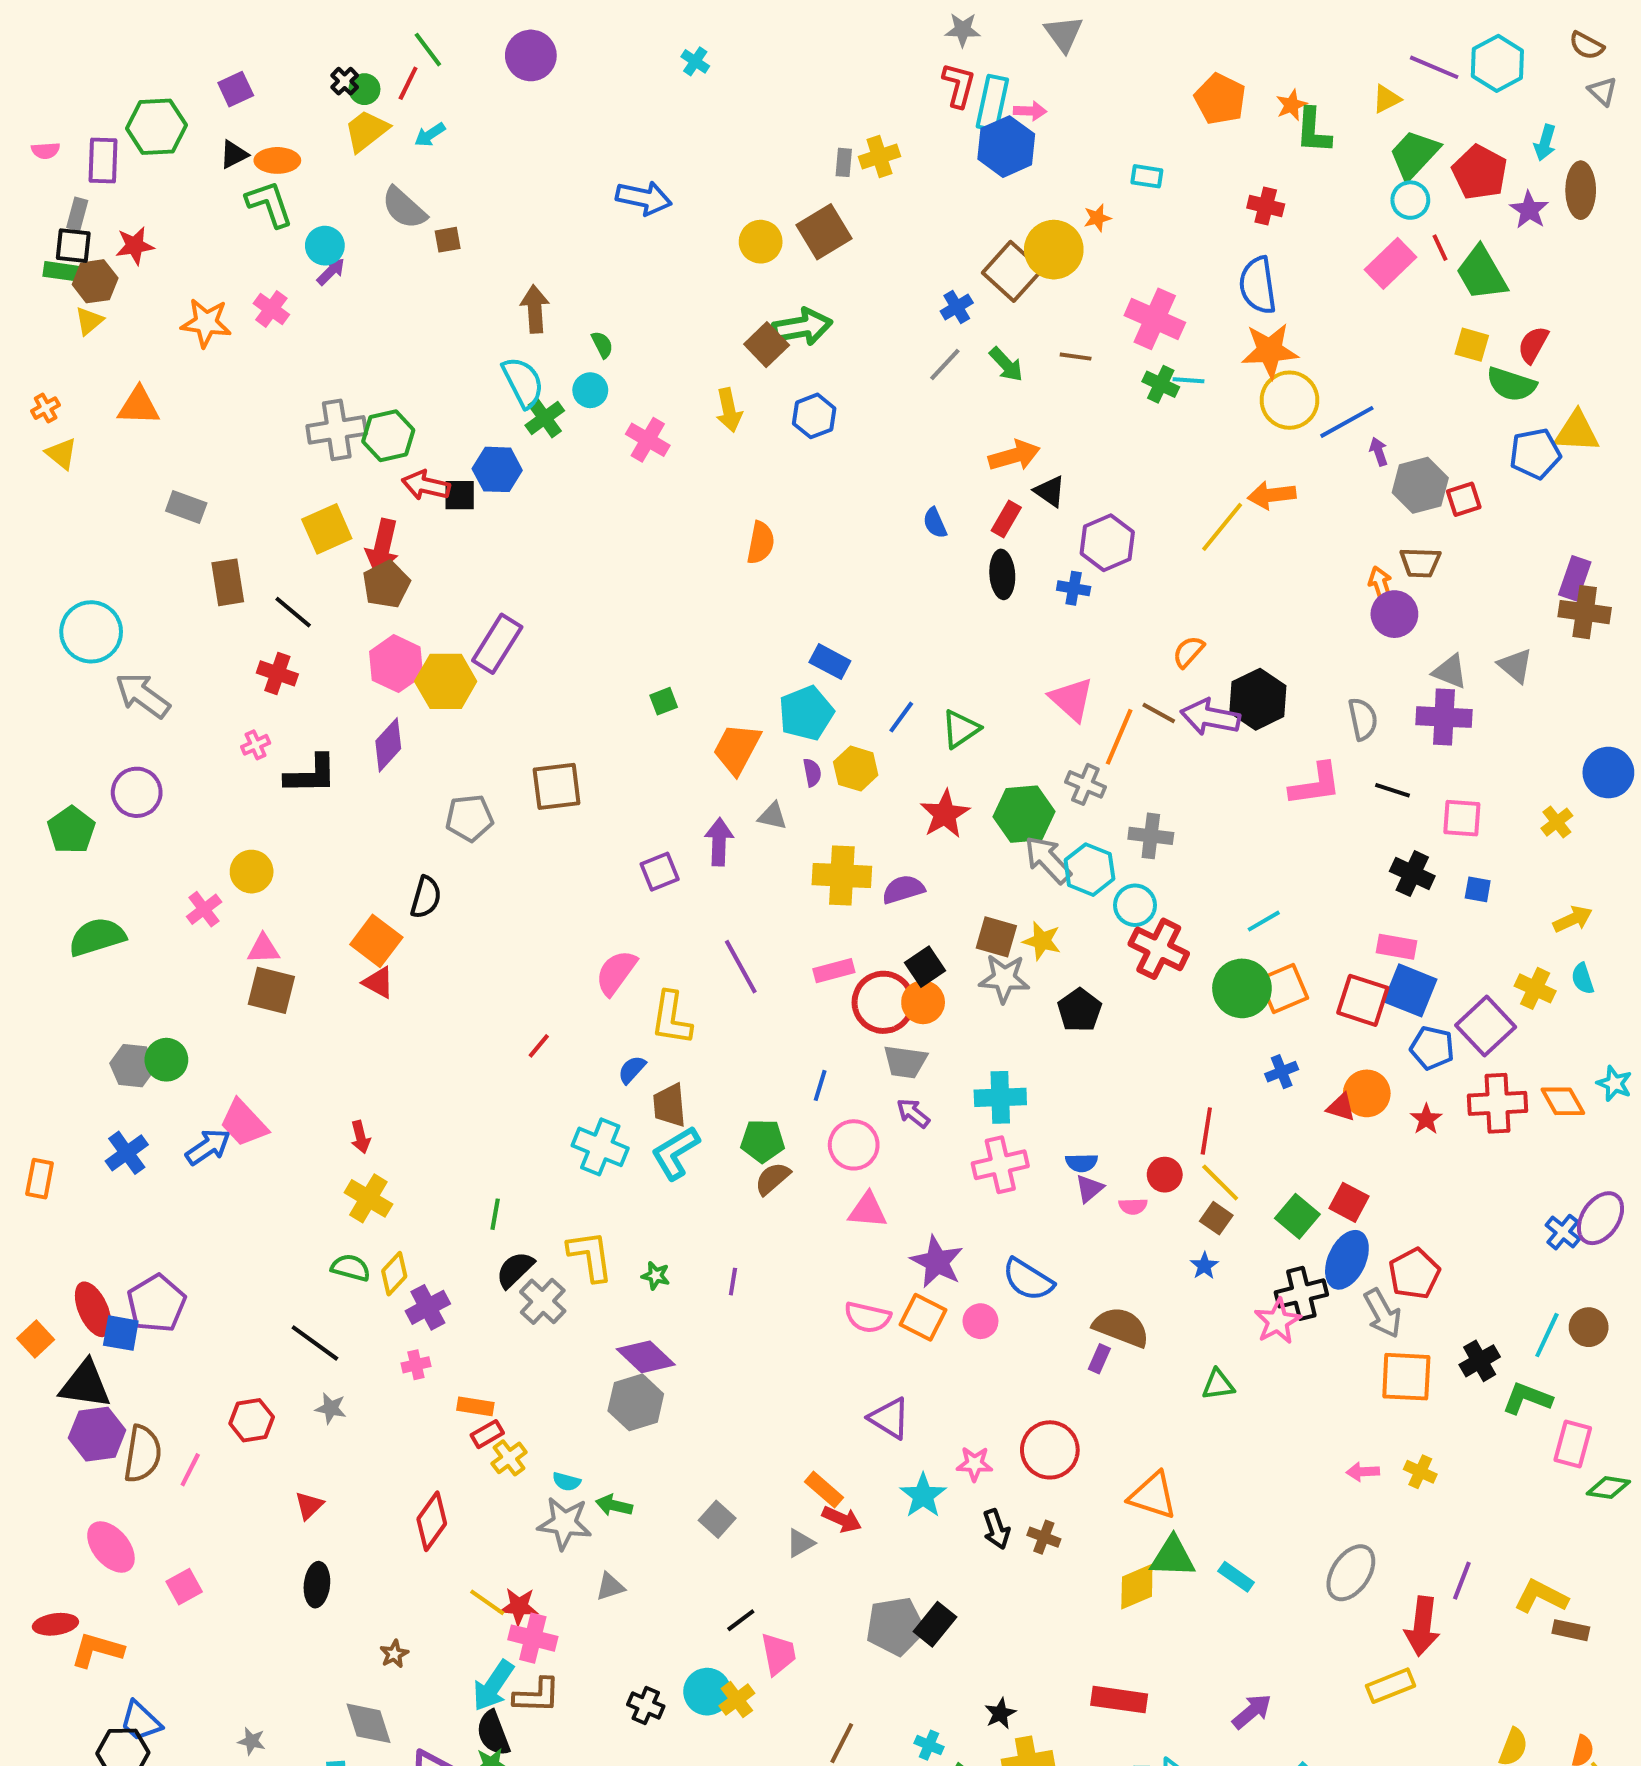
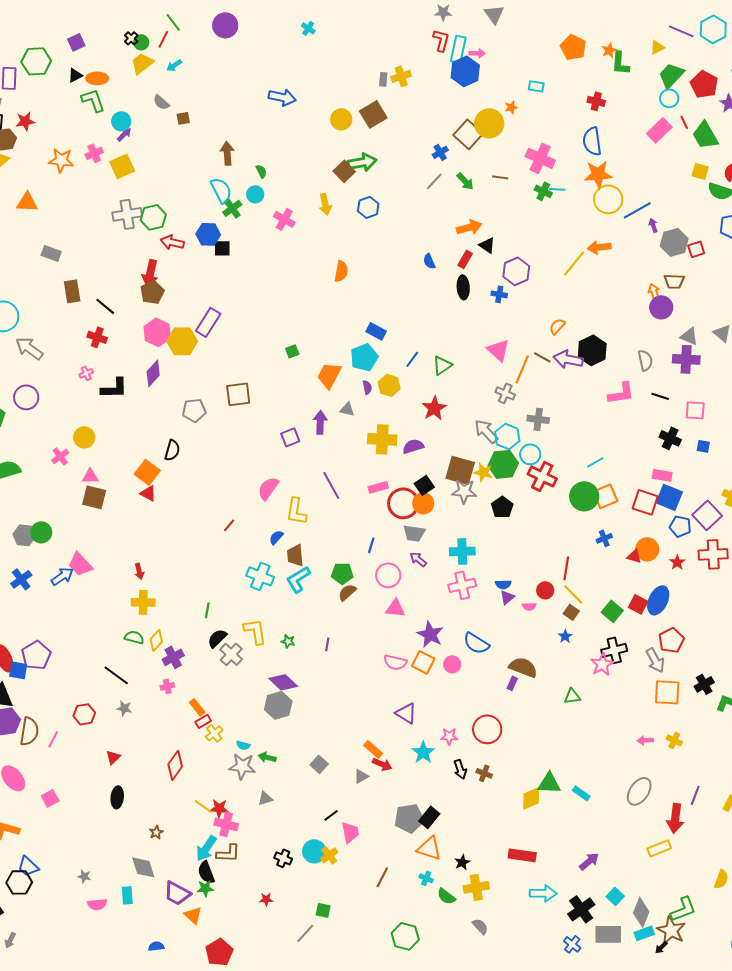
gray semicircle: (404, 208) -> (161, 102), size x0.7
pink cross: (271, 309) -> (94, 153), turned 30
black square: (460, 495) -> (222, 248), moved
yellow square: (327, 529) -> (122, 166), moved
green hexagon: (1024, 814) -> (503, 464), moved
brown square: (996, 937) -> (460, 470), size x1.4
yellow cross: (368, 1198) -> (143, 602), turned -30
blue ellipse: (1347, 1260) -> (658, 600), moved
orange rectangle: (475, 1406) -> (197, 707), turned 42
orange triangle: (1153, 1496) -> (429, 848), moved

